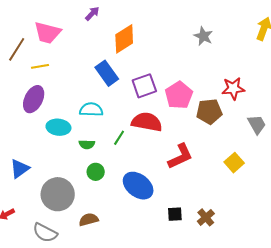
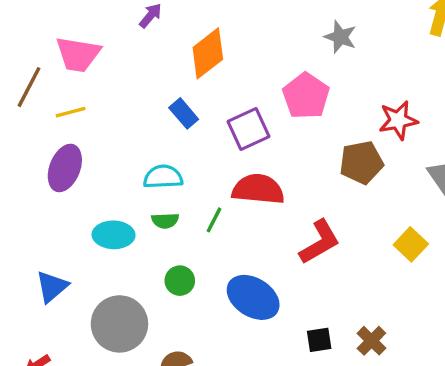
blue rectangle: (107, 73) -> (184, 113), size x0.7
pink pentagon: (179, 95) -> (306, 96), moved
cyan ellipse: (58, 127) -> (114, 235), moved
green semicircle: (87, 144) -> (165, 221), moved

